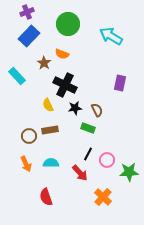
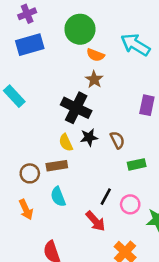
blue rectangle: (29, 36) -> (30, 45), turned 30
orange semicircle: (62, 54) -> (95, 55), moved
brown star: (44, 63) -> (94, 79), moved
yellow semicircle: (48, 105) -> (66, 143), moved
green rectangle: (88, 128) -> (137, 164), moved, turned -32
cyan semicircle: (51, 163) -> (58, 197), moved, turned -112

